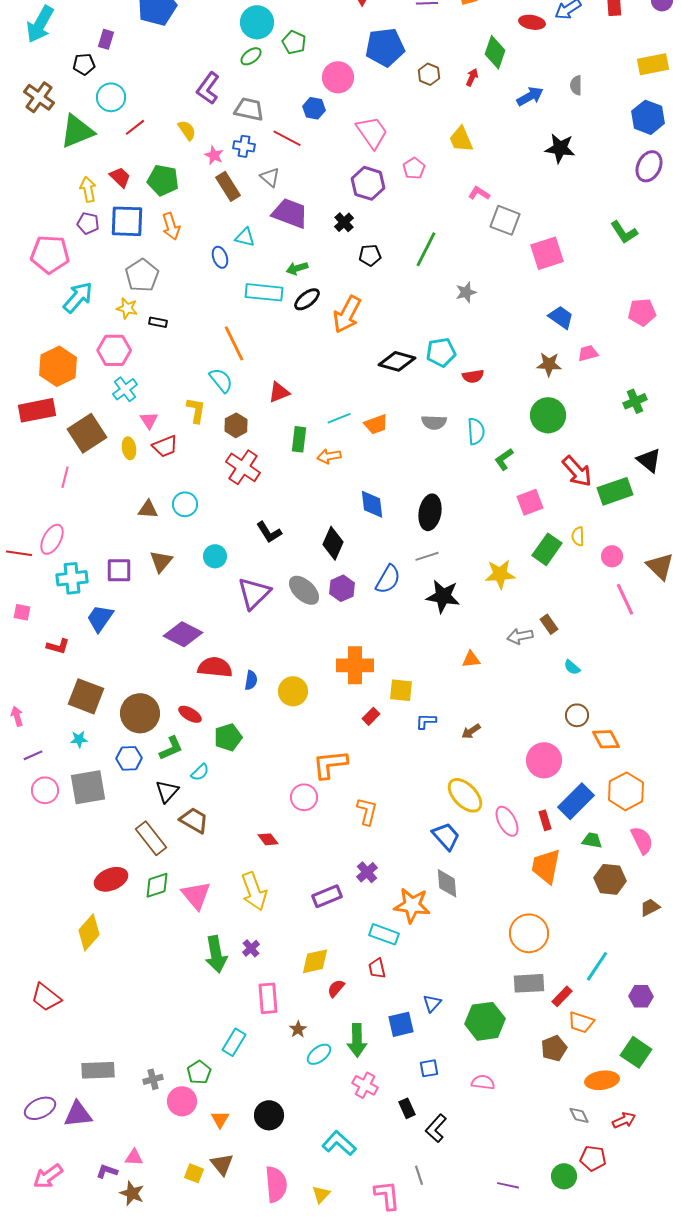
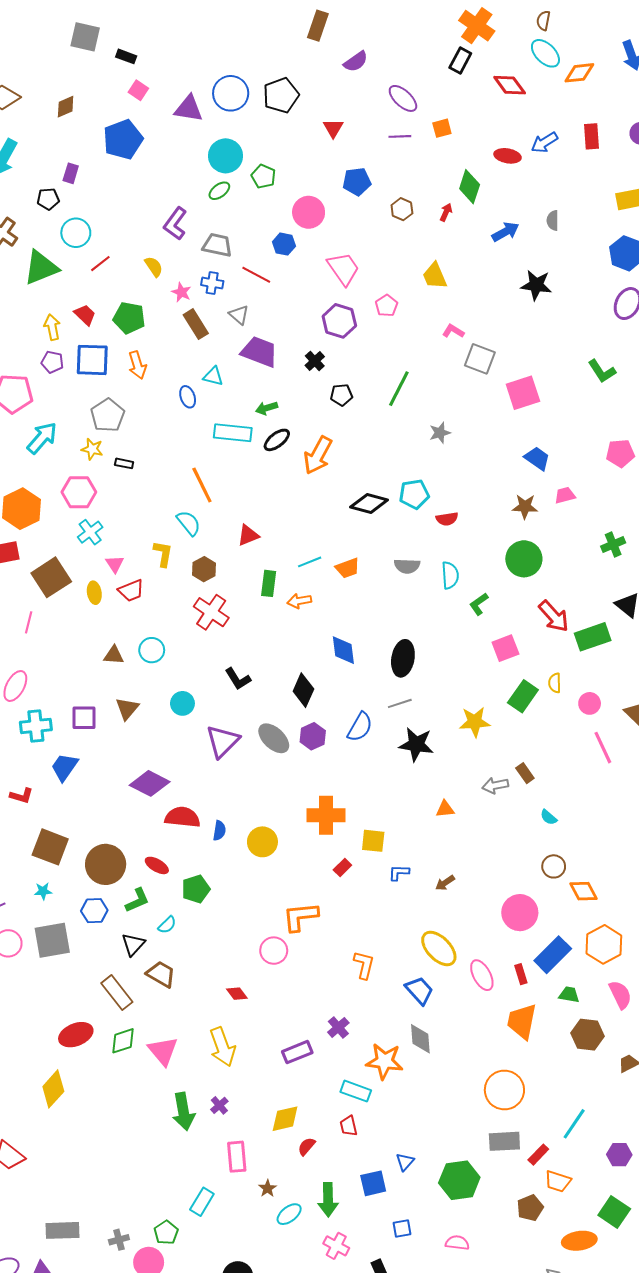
blue pentagon: (385, 47) -> (357, 181), size x0.7
orange L-shape: (367, 811) -> (364, 965), moved

